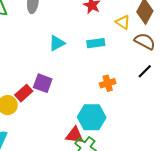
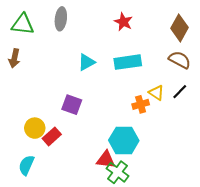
yellow triangle: (123, 22) -> (156, 93), moved
cyan rectangle: (96, 43) -> (128, 62), size x1.4
red rectangle: (24, 93) -> (52, 136), moved

